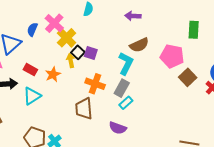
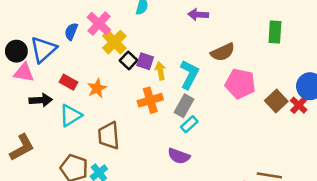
brown semicircle: (139, 45) -> (223, 52), moved
pink pentagon: (172, 56) -> (240, 84), moved
yellow arrow: (71, 61) -> (160, 71), moved
brown square: (188, 77) -> (276, 101), moved
orange cross: (95, 84) -> (150, 100), turned -36
brown trapezoid: (84, 109) -> (109, 136), moved

